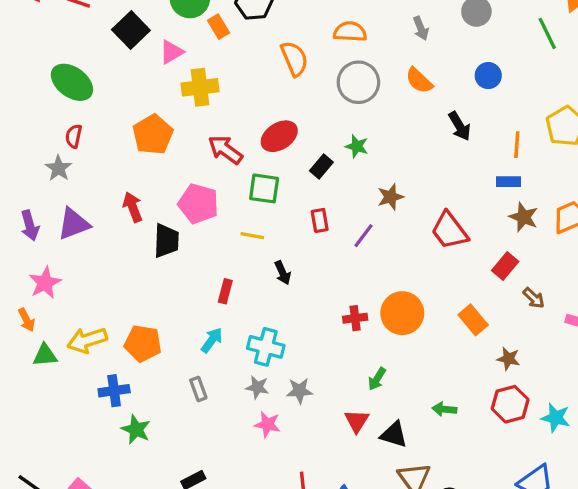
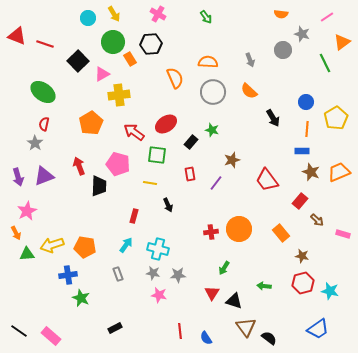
blue circle: (488, 76) -> (306, 102), moved

